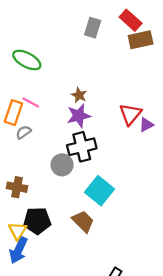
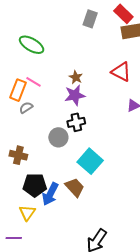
red triangle: (130, 114) -> (121, 72), moved, turned -45
black cross: (82, 147) -> (76, 122), size x0.7
yellow triangle: (18, 231) -> (27, 213), moved
blue arrow: (18, 250) -> (50, 194), moved

